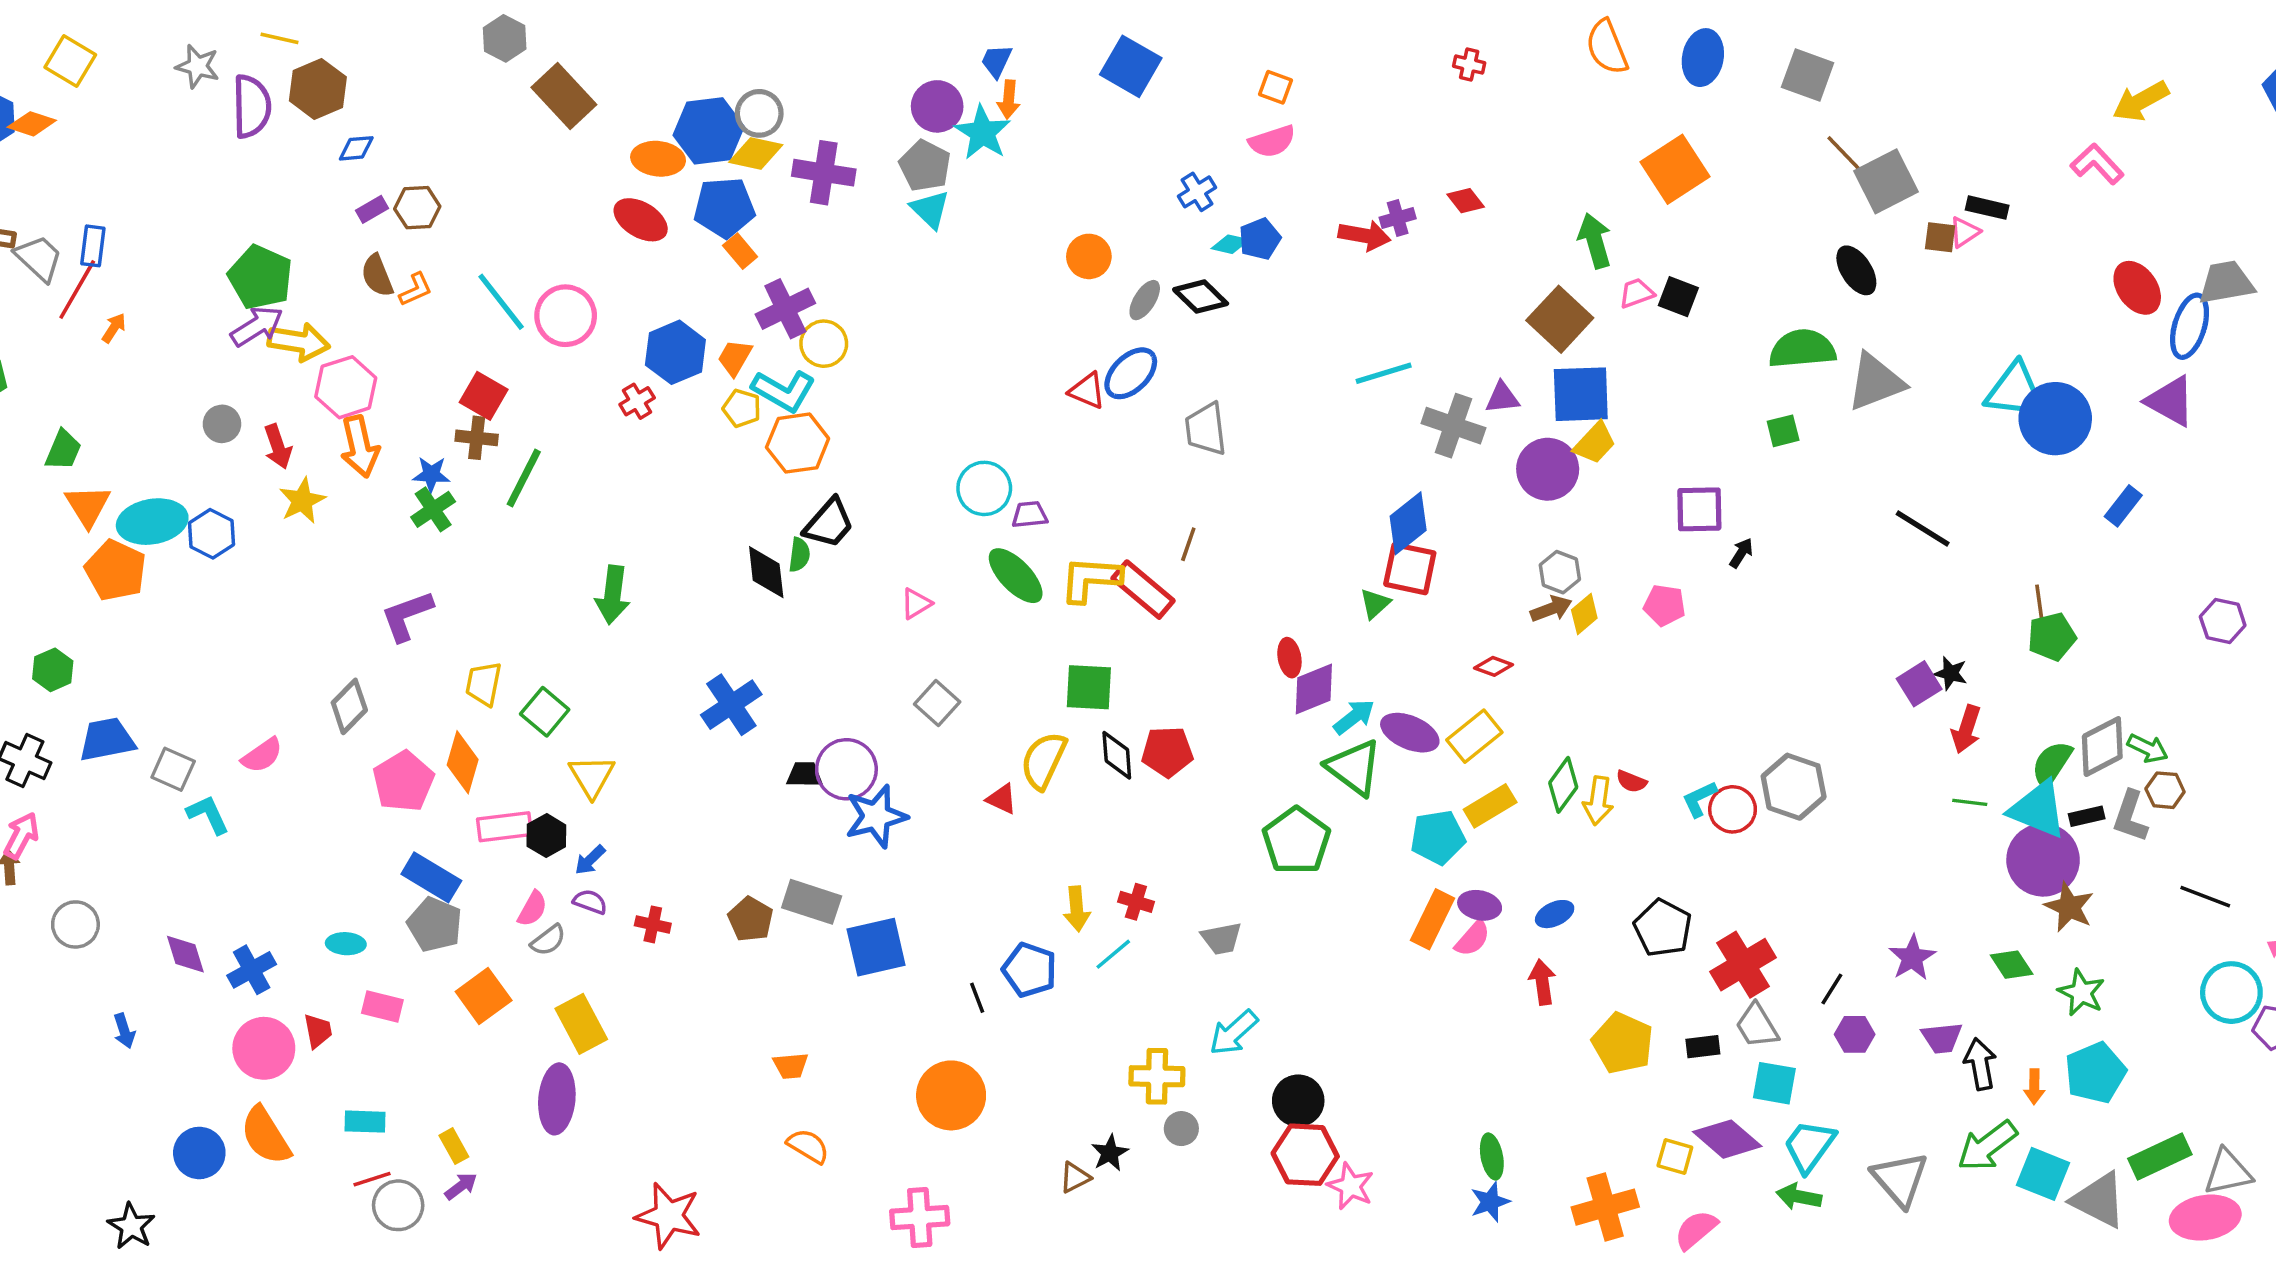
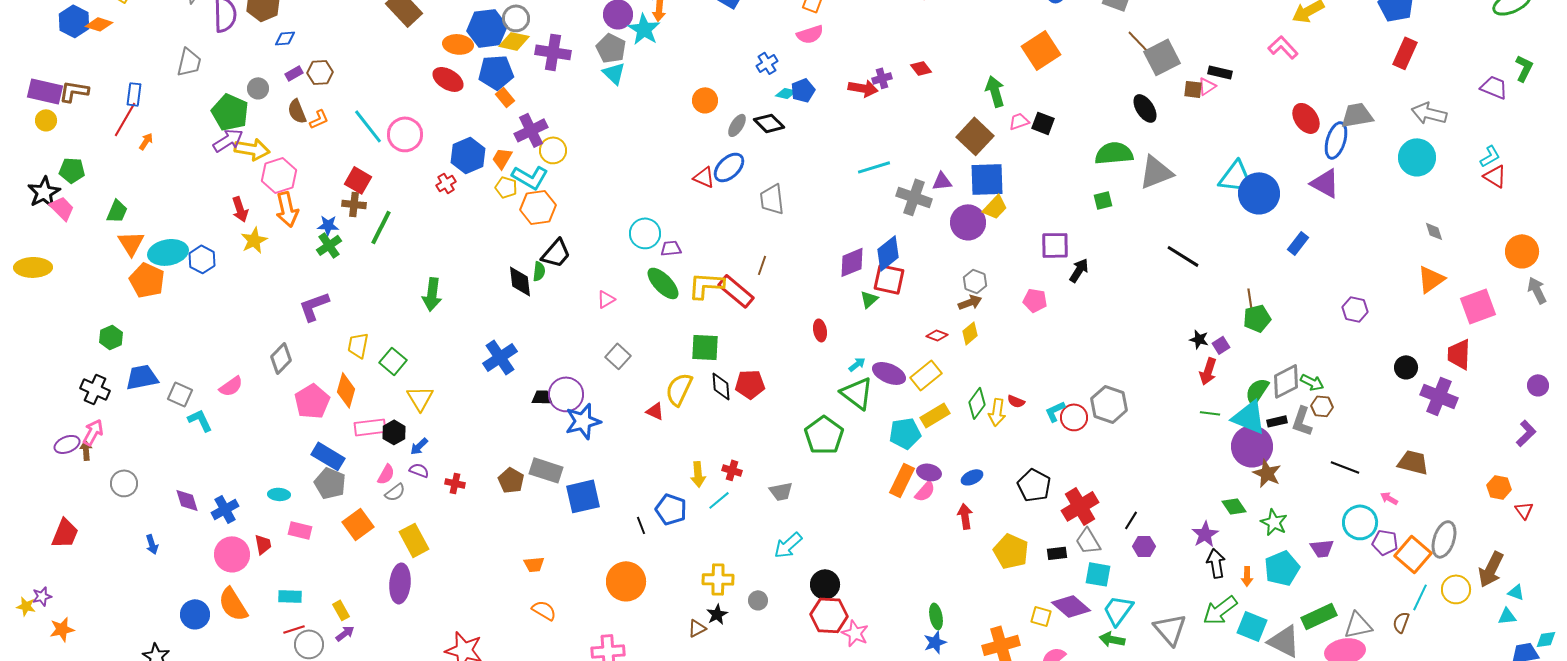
gray trapezoid: (39, 258) -> (189, 62), moved, turned 60
gray circle: (222, 424) -> (258, 88), moved
black arrow: (1741, 553) -> (1079, 270), size x1.4
yellow diamond: (1584, 614) -> (970, 333), moved
purple square: (1919, 684) -> (1221, 345), moved, size x0.7
purple diamond: (1314, 689) -> (852, 262), moved
cyan arrow: (1354, 717) -> (857, 364), size x0.7
purple star: (1912, 958) -> (1205, 534), moved
purple trapezoid: (1942, 1038) -> (1322, 548), moved
yellow cross: (1157, 1076) -> (718, 579), moved

